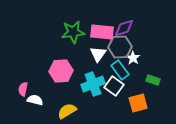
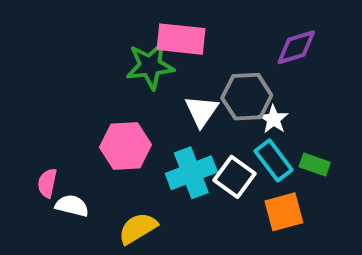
purple diamond: (124, 28) -> (296, 47), moved
pink rectangle: (102, 32) -> (181, 39), moved
cyan rectangle: (120, 70) -> (274, 160), moved

